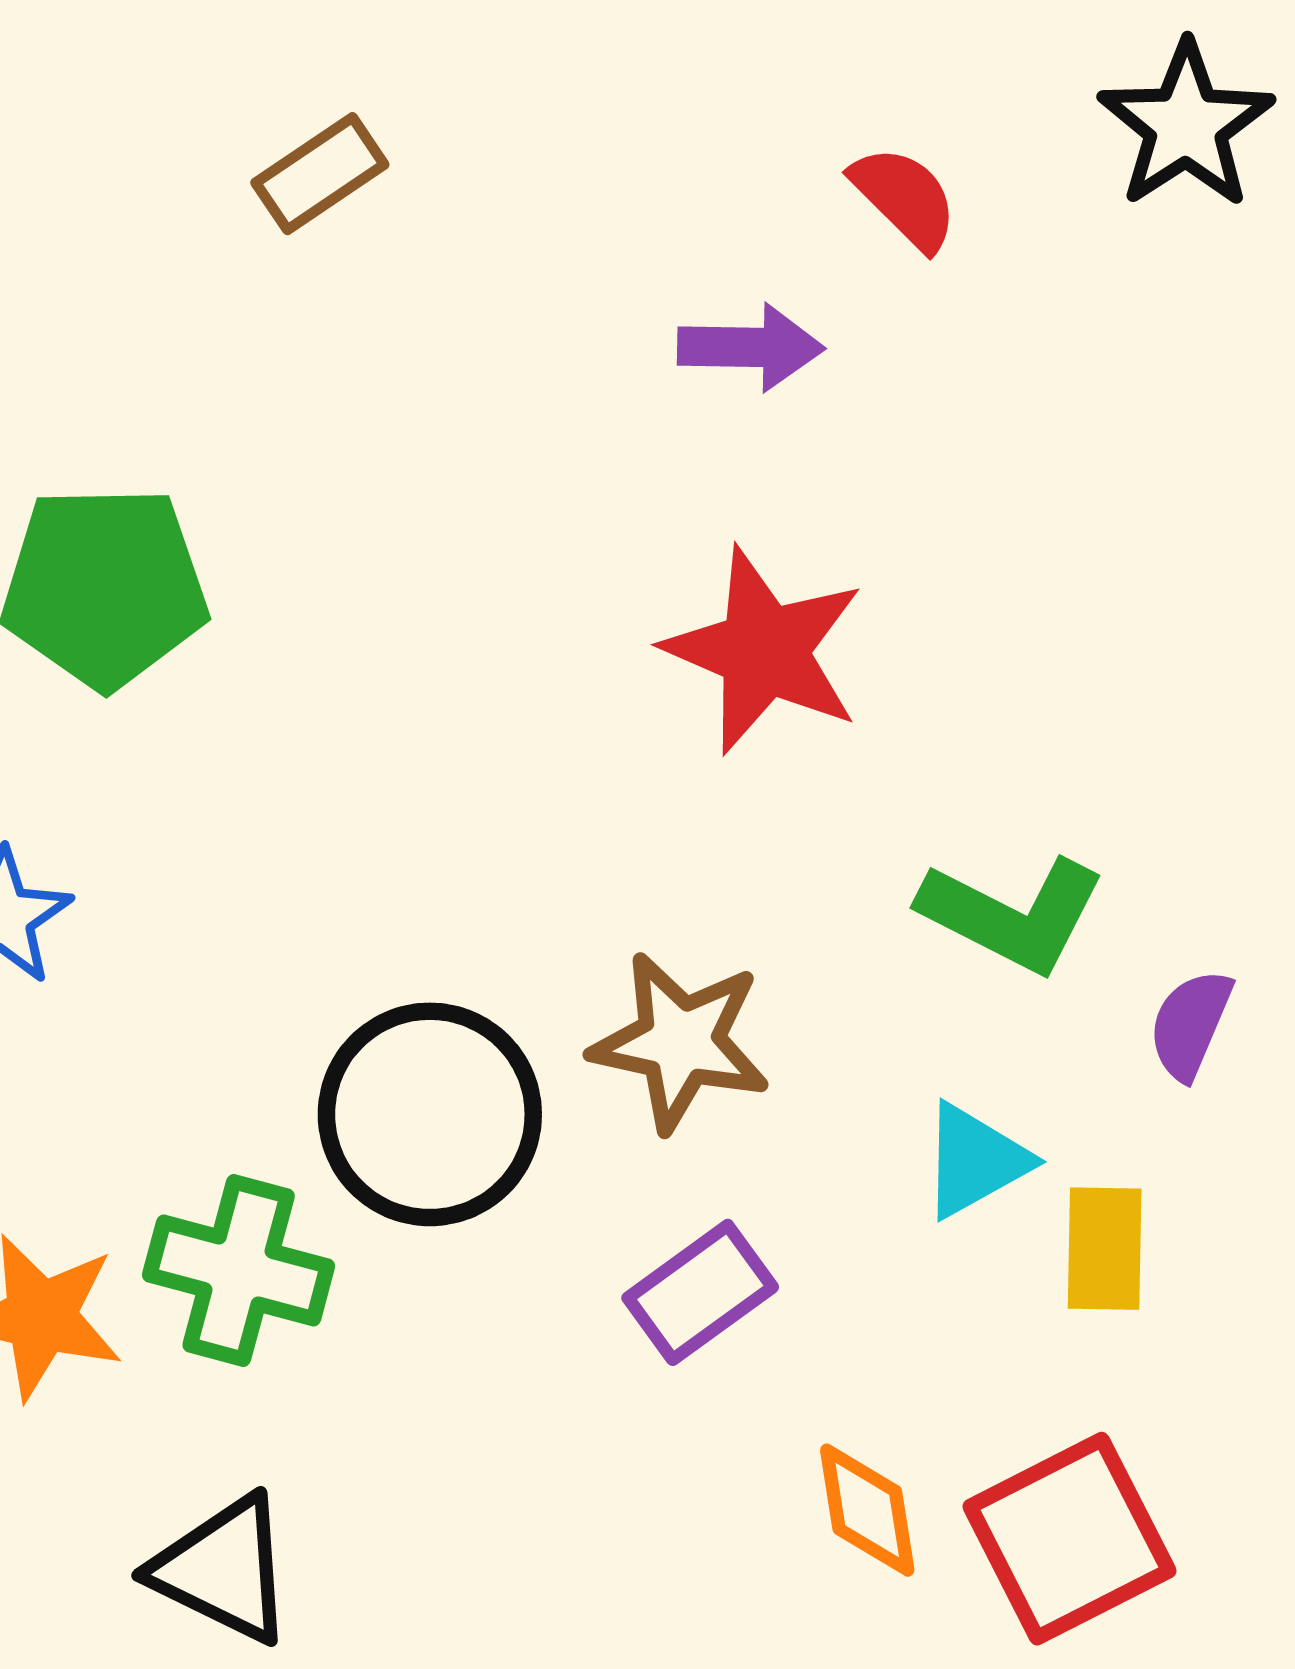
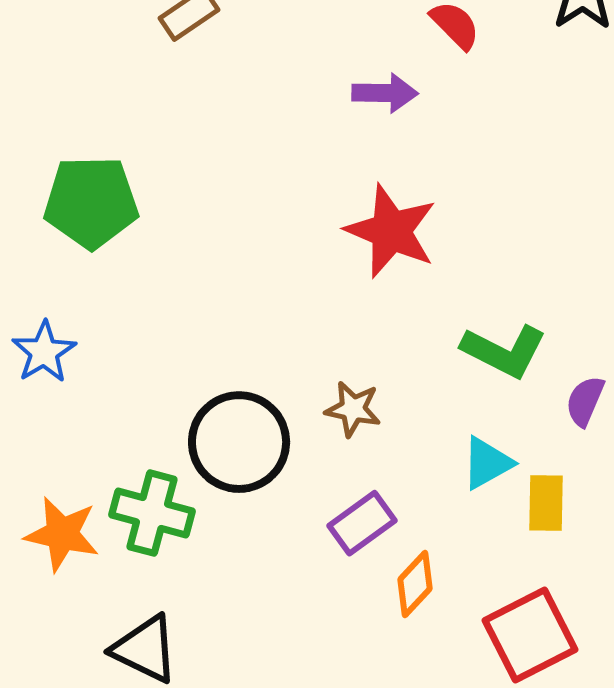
brown star: (680, 1042) -> (353, 409), size x0.7
orange diamond: (867, 1510) -> (415, 584), moved, turned 52

